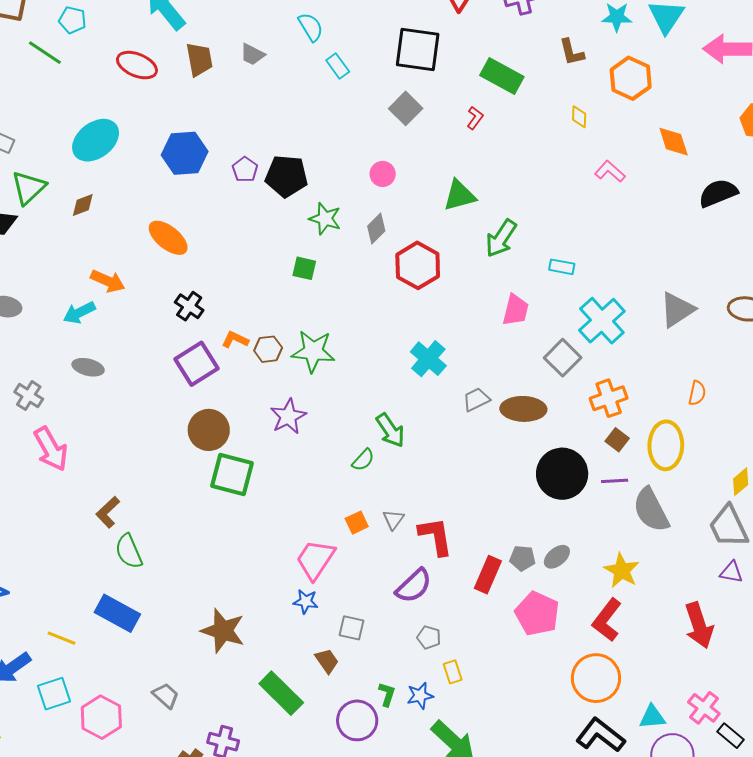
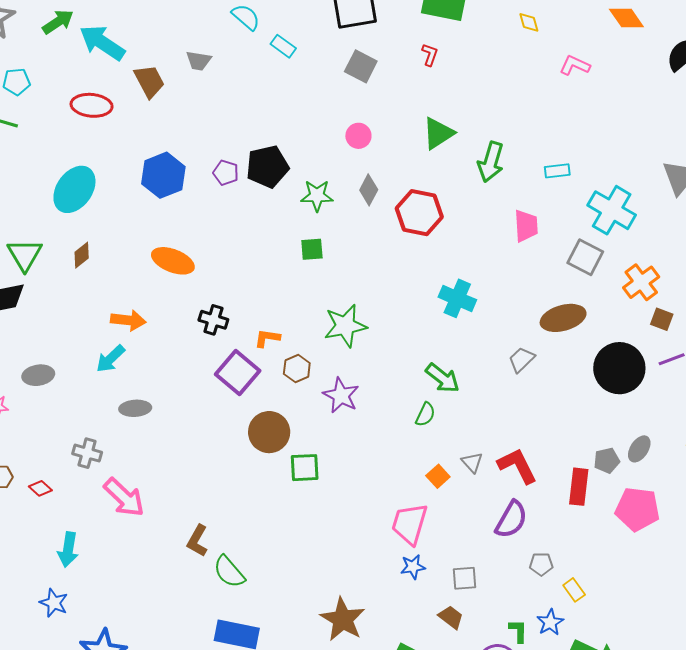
brown hexagon: (268, 349) -> (297, 368), moved
gray trapezoid: (476, 400) -> (522, 360), moved
green square: (232, 474) -> (305, 468), size x0.7
brown star: (223, 631) -> (343, 619), turned 30

